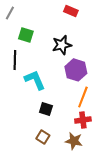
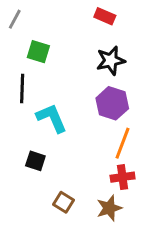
black star: (62, 45) -> (111, 61), moved
black square: (46, 109) -> (35, 161), moved
brown star: (74, 141) -> (109, 208), turned -30

